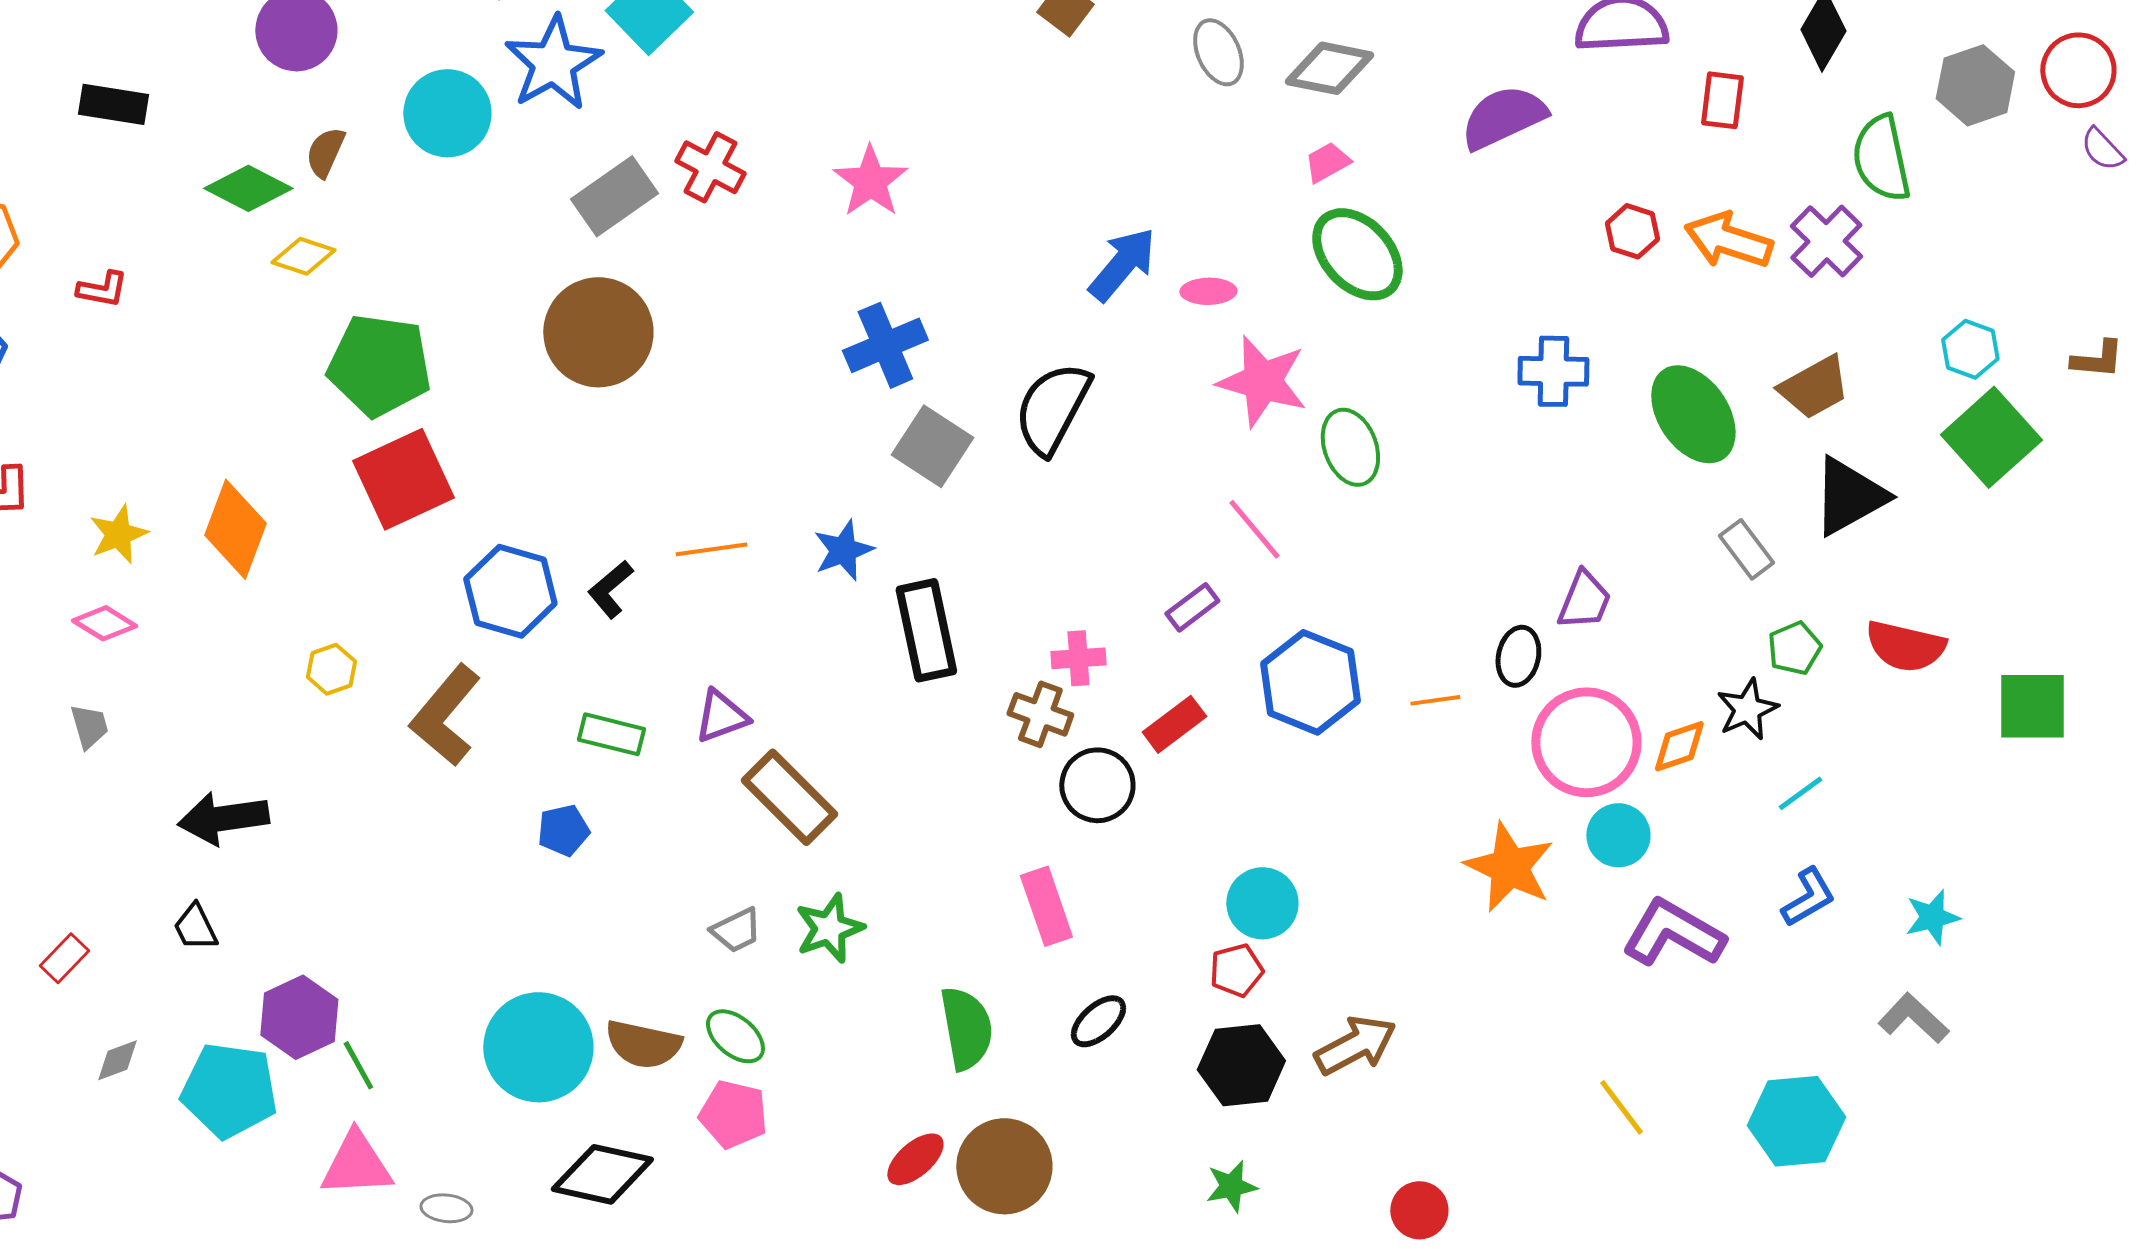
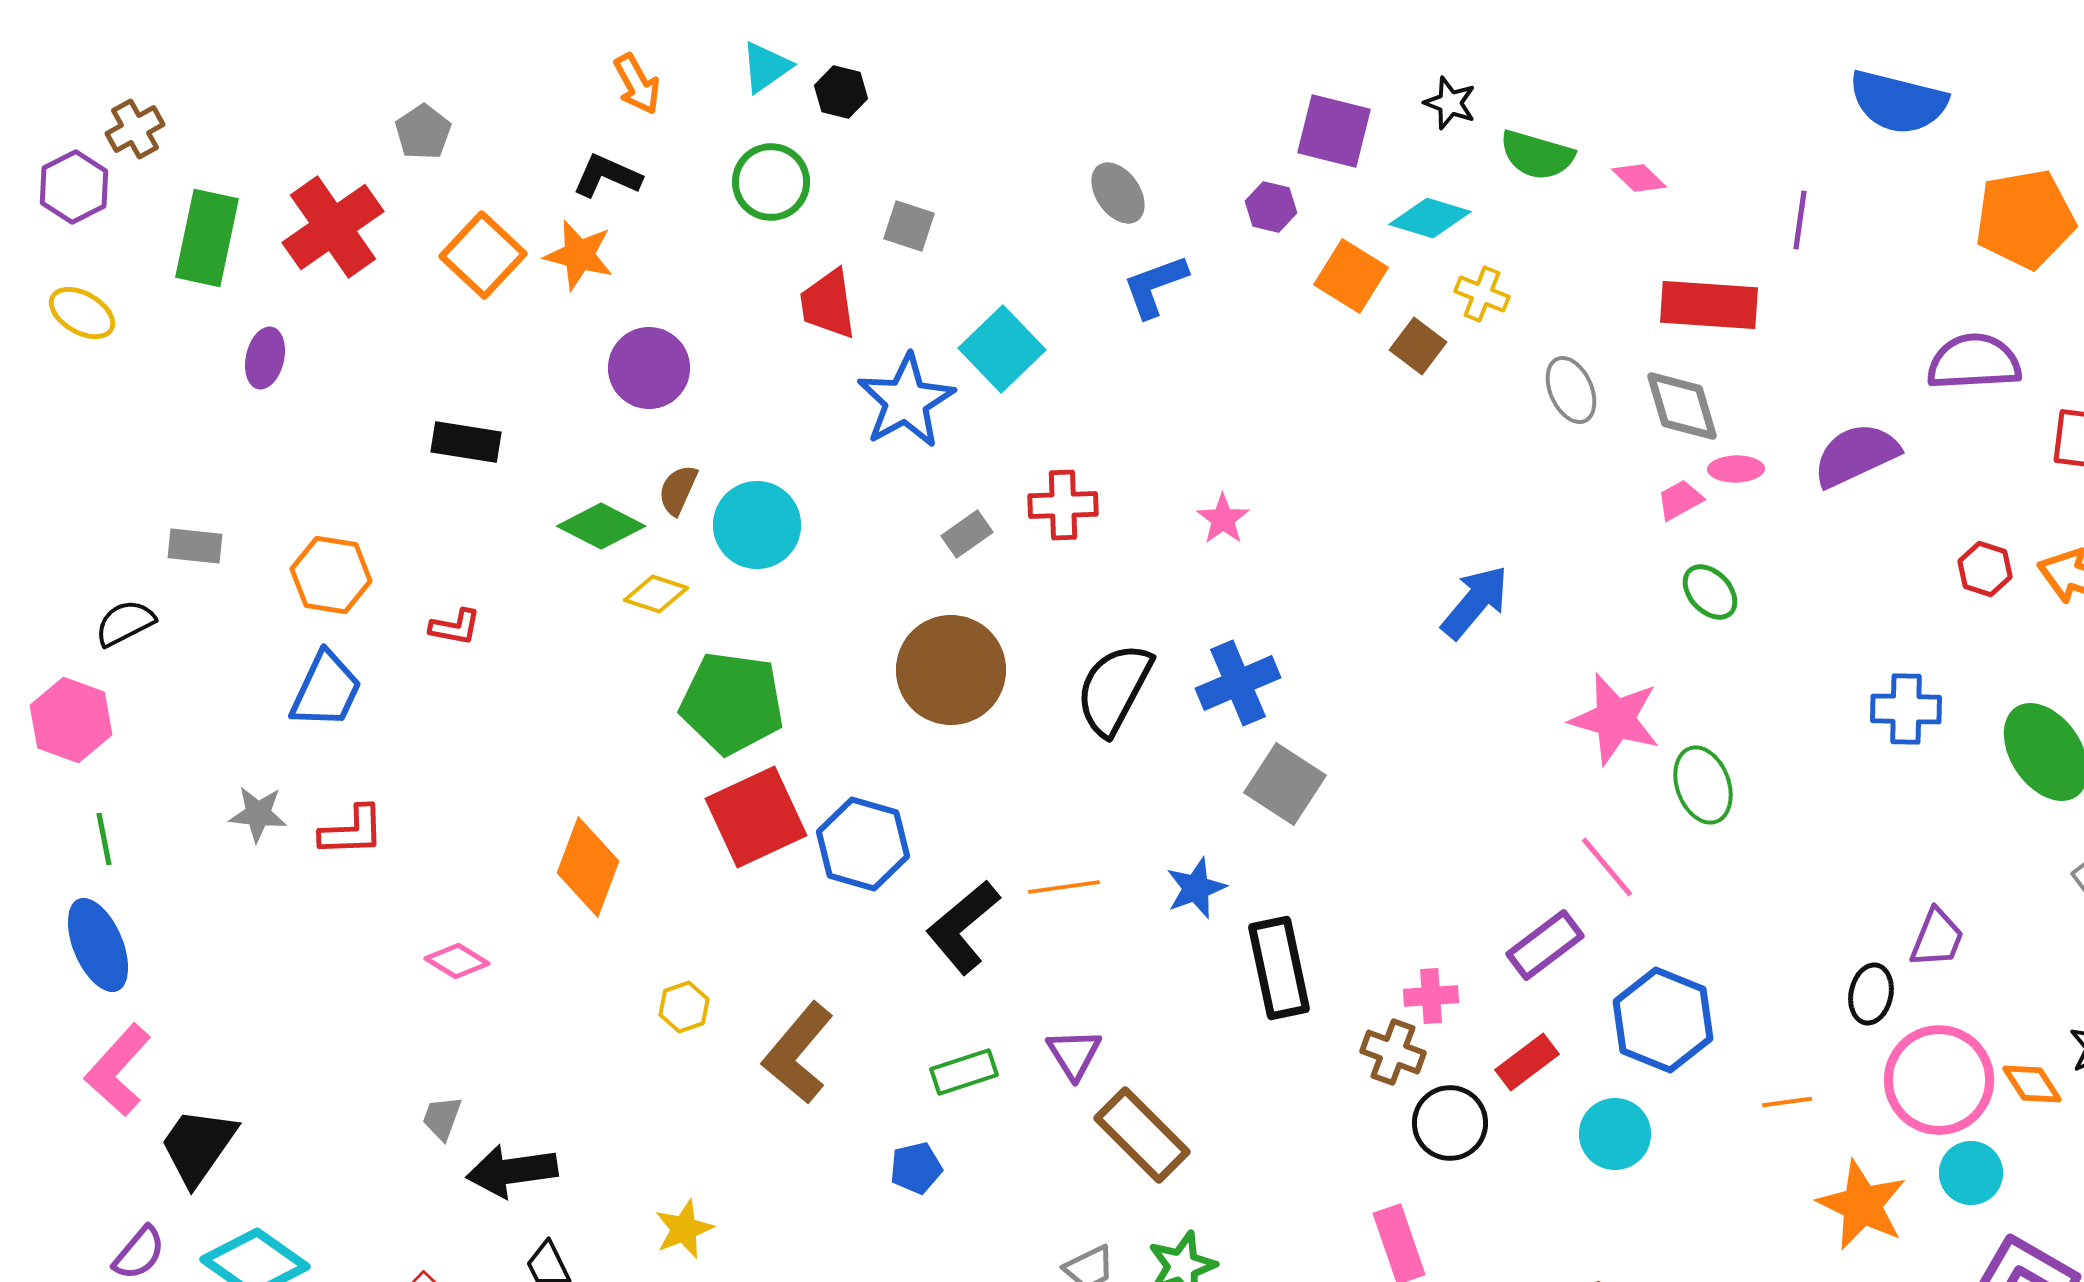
gray diamond: (1329, 68) -> (1682, 406), turned 62
cyan circle: (447, 113) -> (757, 525), moved
red cross: (710, 167) -> (1063, 505), turned -30
pink star: (870, 181) -> (1223, 519), size x0.7
gray rectangle: (614, 196) -> (967, 534), size x0.6
green ellipse: (1357, 254) -> (1710, 592), size x0.6
pink ellipse: (1208, 291) -> (1736, 469), moved
black semicircle: (1052, 408) -> (1114, 689), moved
yellow star: (118, 534) -> (684, 1229), moved
black L-shape: (610, 589) -> (963, 927), size x1.6
blue hexagon: (510, 591) -> (863, 844), moved
purple rectangle: (1192, 607) -> (1545, 945), size x1.4
orange line: (1435, 700) -> (1787, 1102), moved
purple triangle: (721, 716) -> (1074, 1054), turned -42
gray trapezoid: (89, 726) -> (442, 1118), moved, turned -144
green rectangle: (611, 734) -> (964, 1072), turned -32
orange diamond: (1679, 746) -> (2032, 1084), turned 76
black arrow: (223, 818) -> (512, 1171), moved
cyan circle: (1262, 903) -> (1615, 1134), moved

